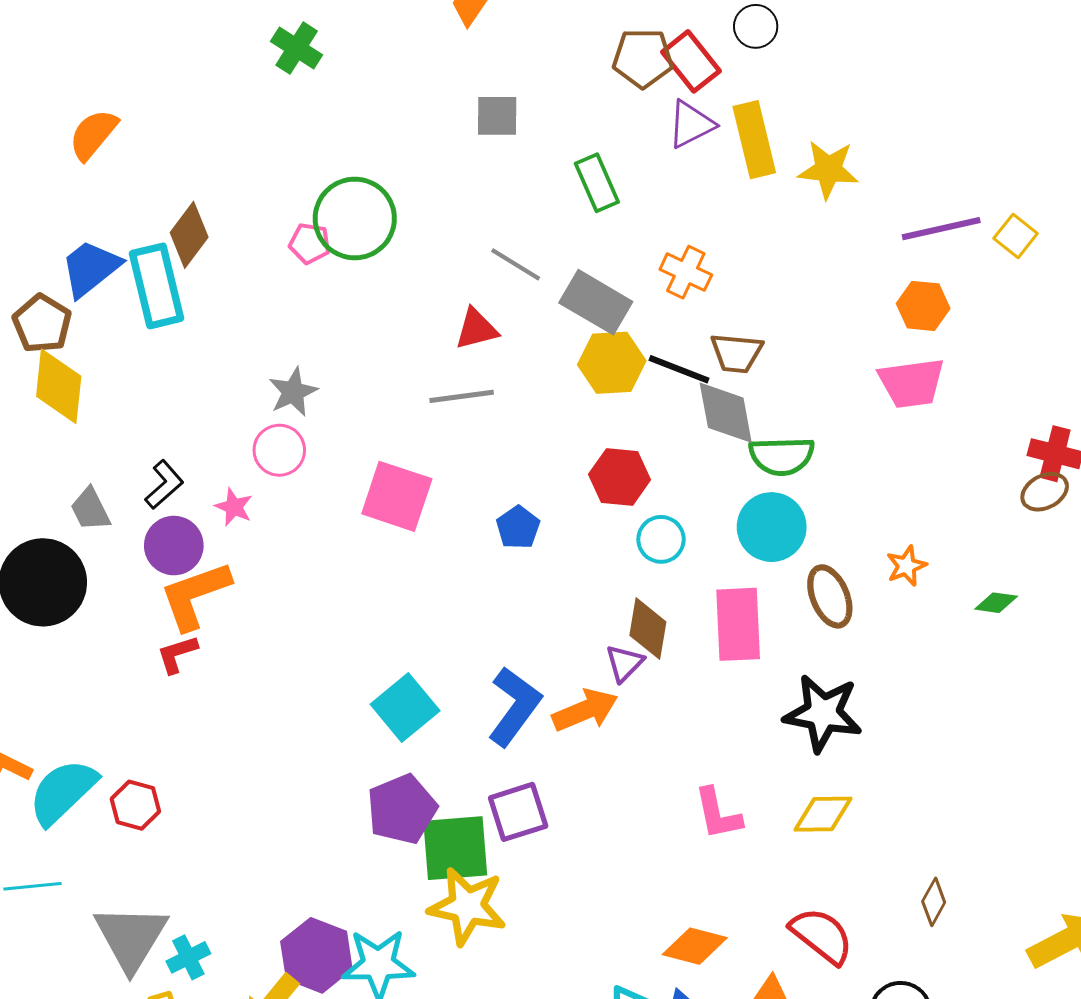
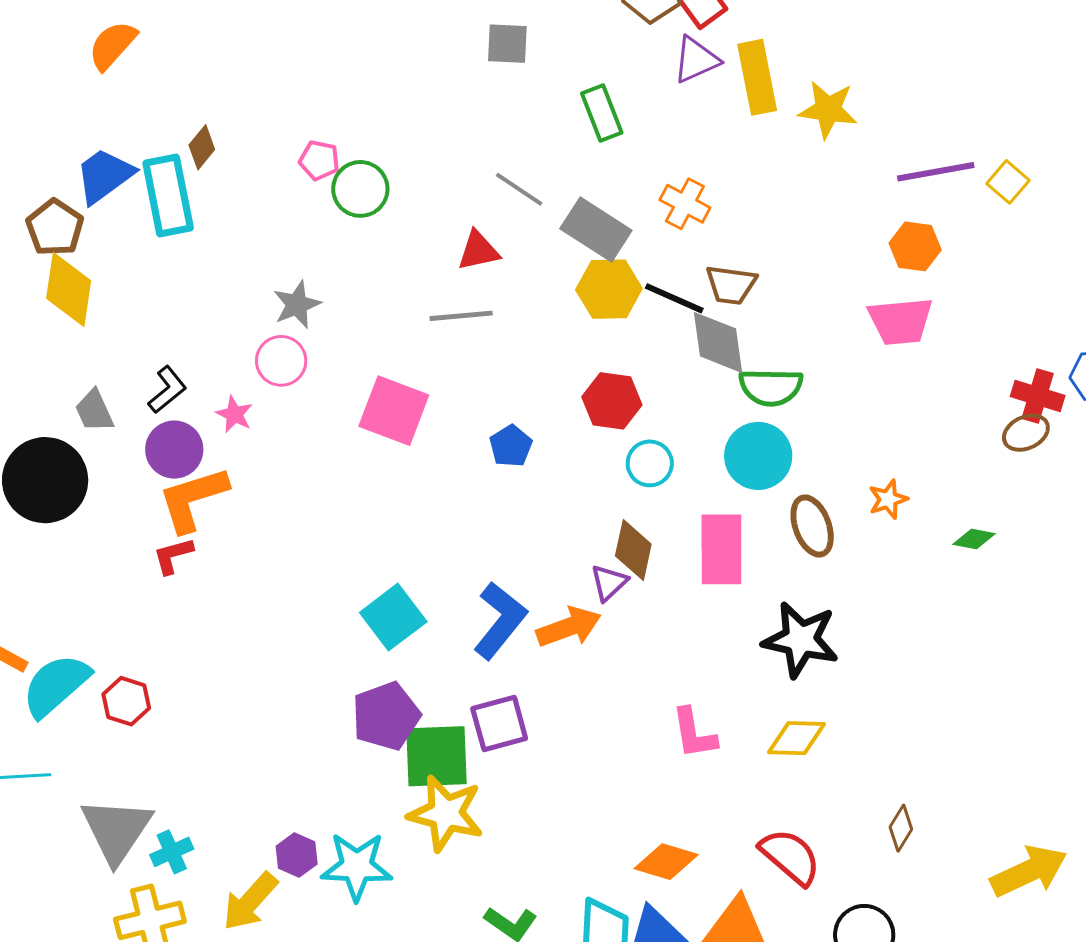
green circle: (355, 218) -> (360, 189), moved, size x0.7
brown diamond: (189, 235) -> (202, 147), size x0.7
purple hexagon: (316, 955) -> (297, 855), size x0.6

